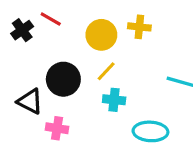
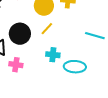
cyan cross: (114, 100) -> (53, 55), moved

